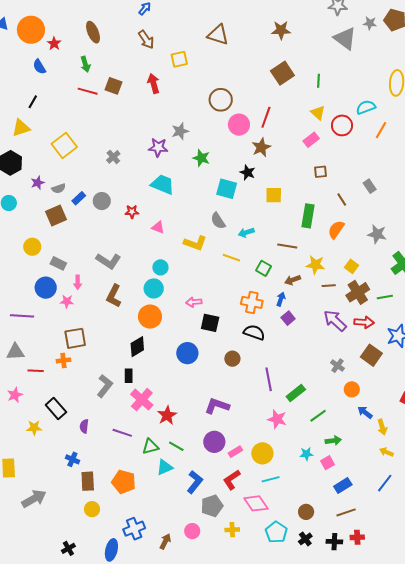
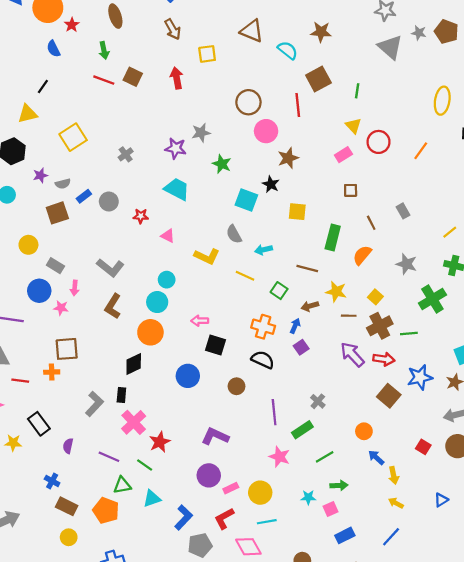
cyan semicircle: (366, 107) -> (288, 50), moved, turned 54
red line: (266, 117) -> (298, 105), moved, turned -30
gray cross: (338, 366) -> (318, 401), moved
green line: (176, 446) -> (145, 465), moved
green triangle: (150, 447) -> (122, 485), moved
brown rectangle: (88, 481) -> (67, 506), turned -66

